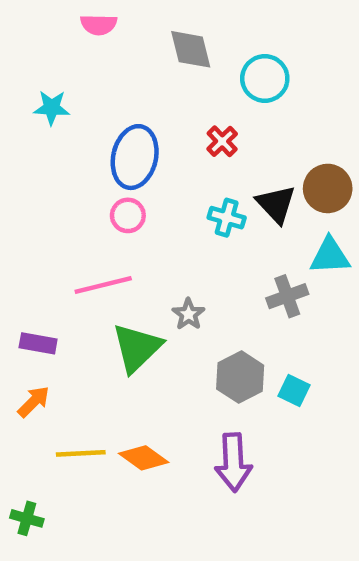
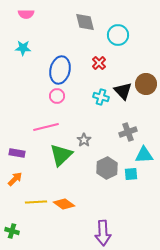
pink semicircle: (99, 25) -> (26, 14), moved
cyan triangle: (330, 256) -> (144, 155), moved
cyan square: (294, 390) -> (131, 174), turned -32
purple arrow: (233, 462) -> (103, 233), moved

